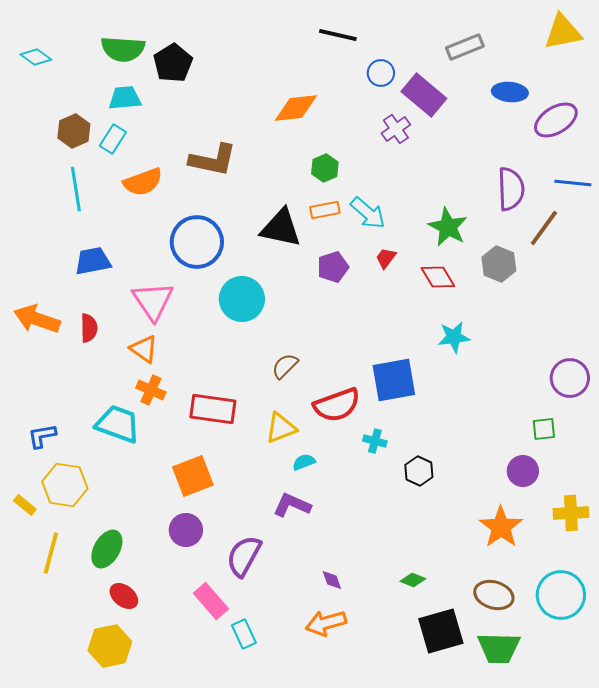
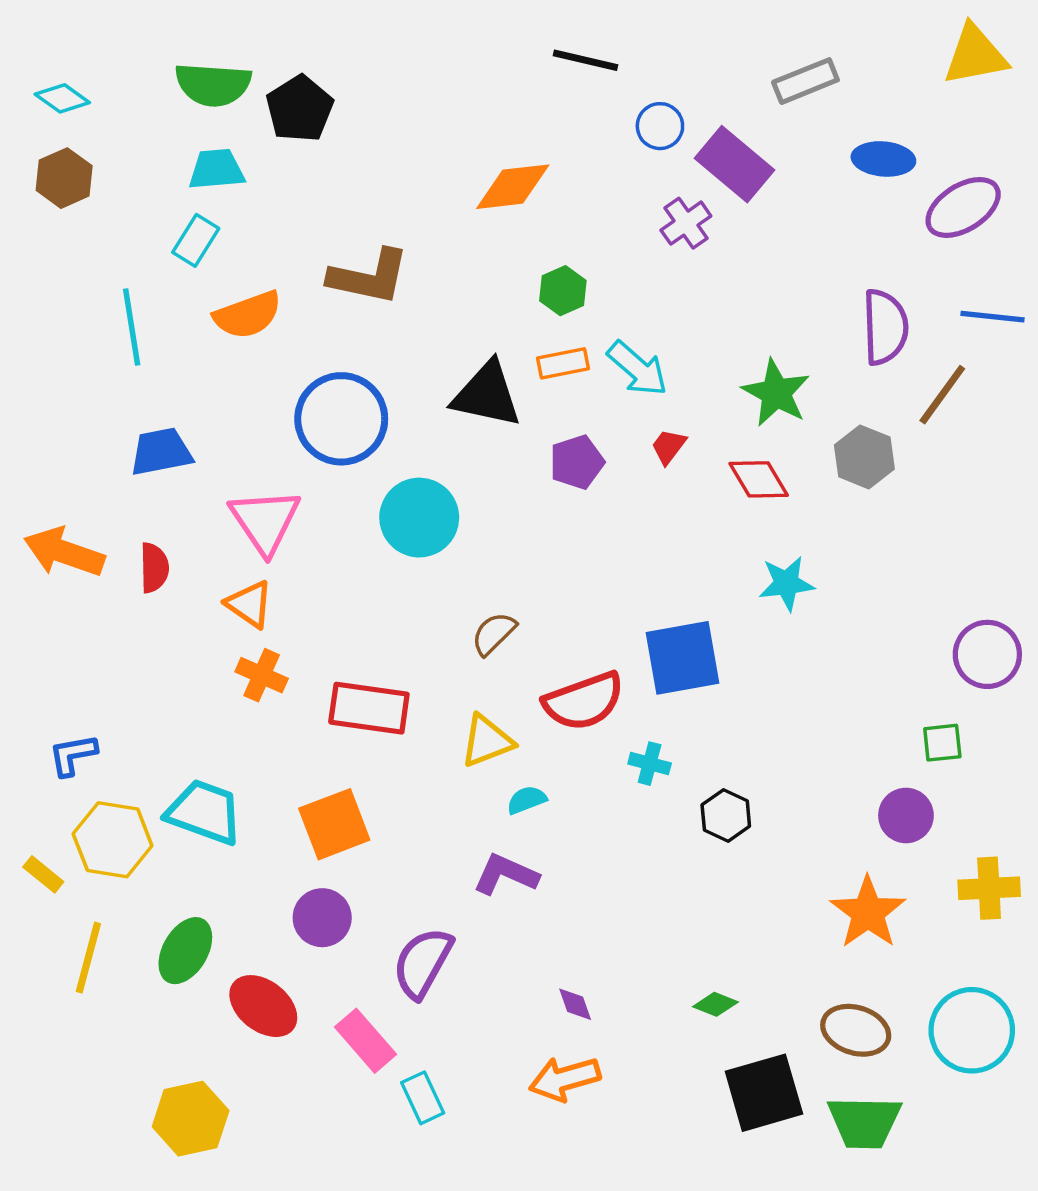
brown hexagon: (74, 131) -> (64, 178), moved
cyan trapezoid: (118, 424) -> (204, 812), moved
red ellipse: (124, 596) -> (263, 1006), moved, size x1.4

